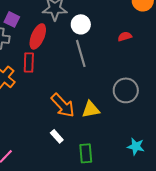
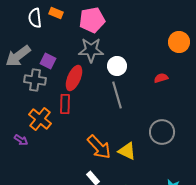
yellow triangle: (91, 109) -> (127, 151), turned 36

